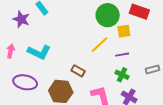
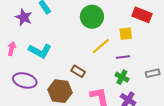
green circle: (108, 15) -> (92, 17), moved

